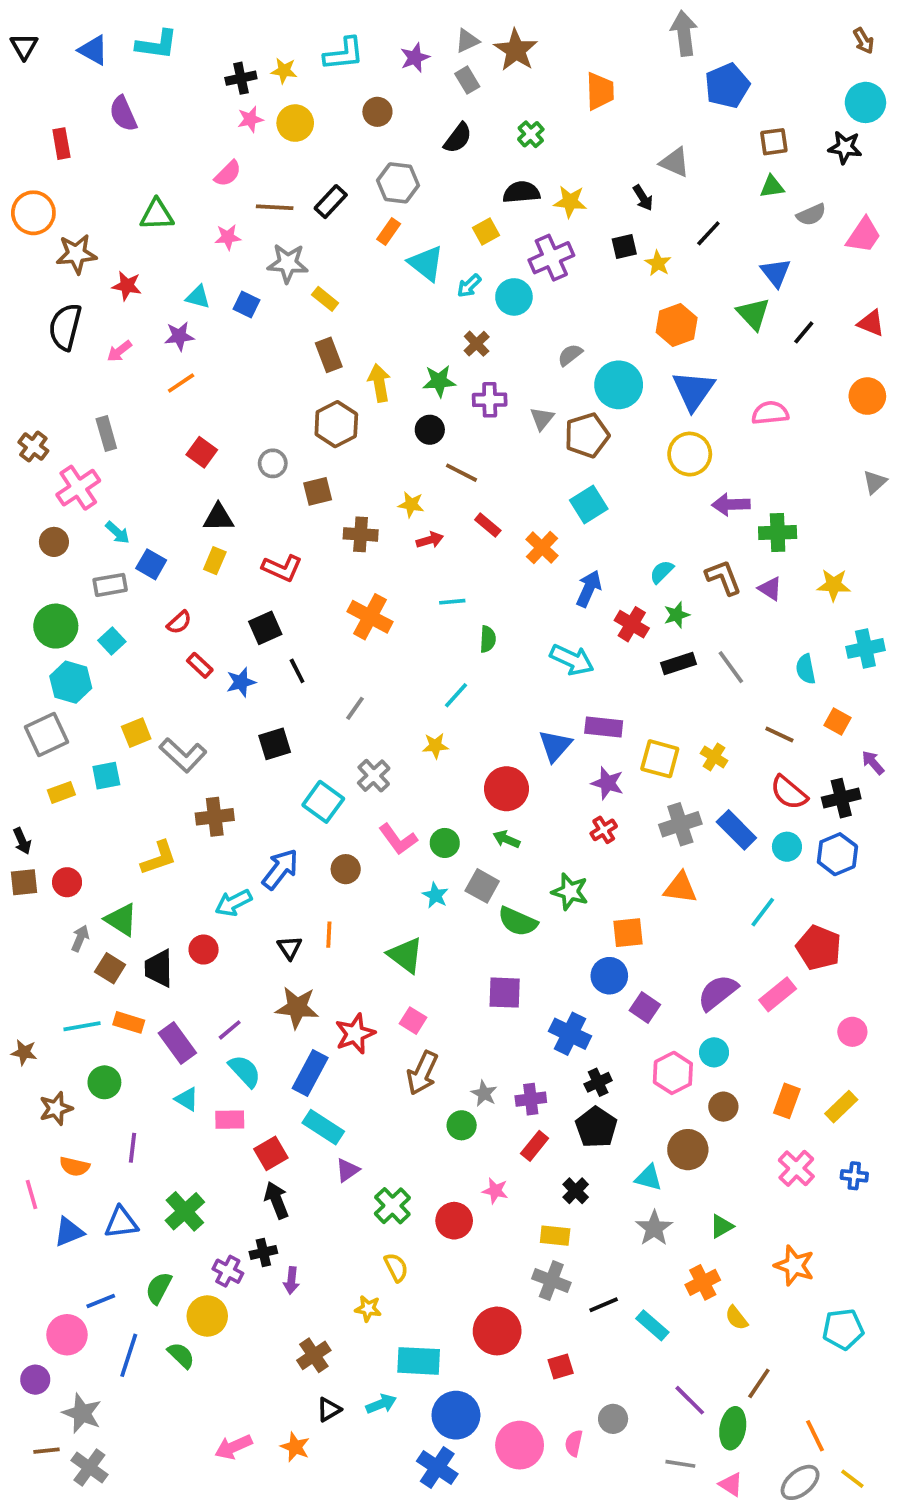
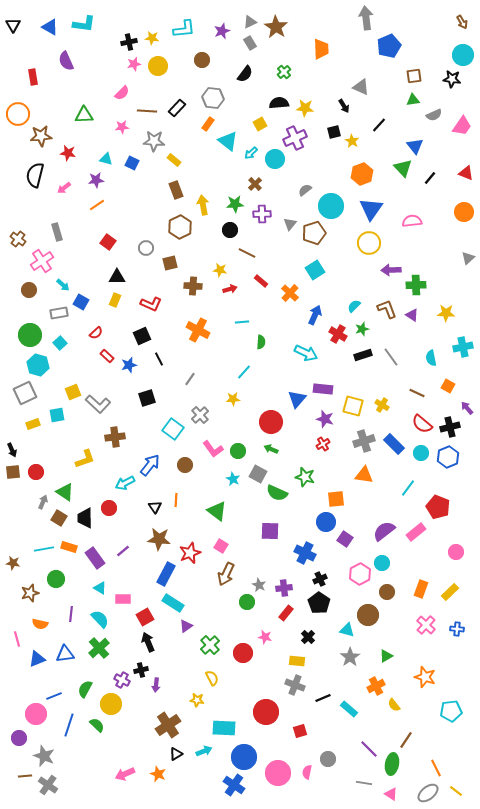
cyan semicircle: (245, 1071) -> (100, 619), moved
brown cross: (314, 1355) -> (168, 725), size x1.4

